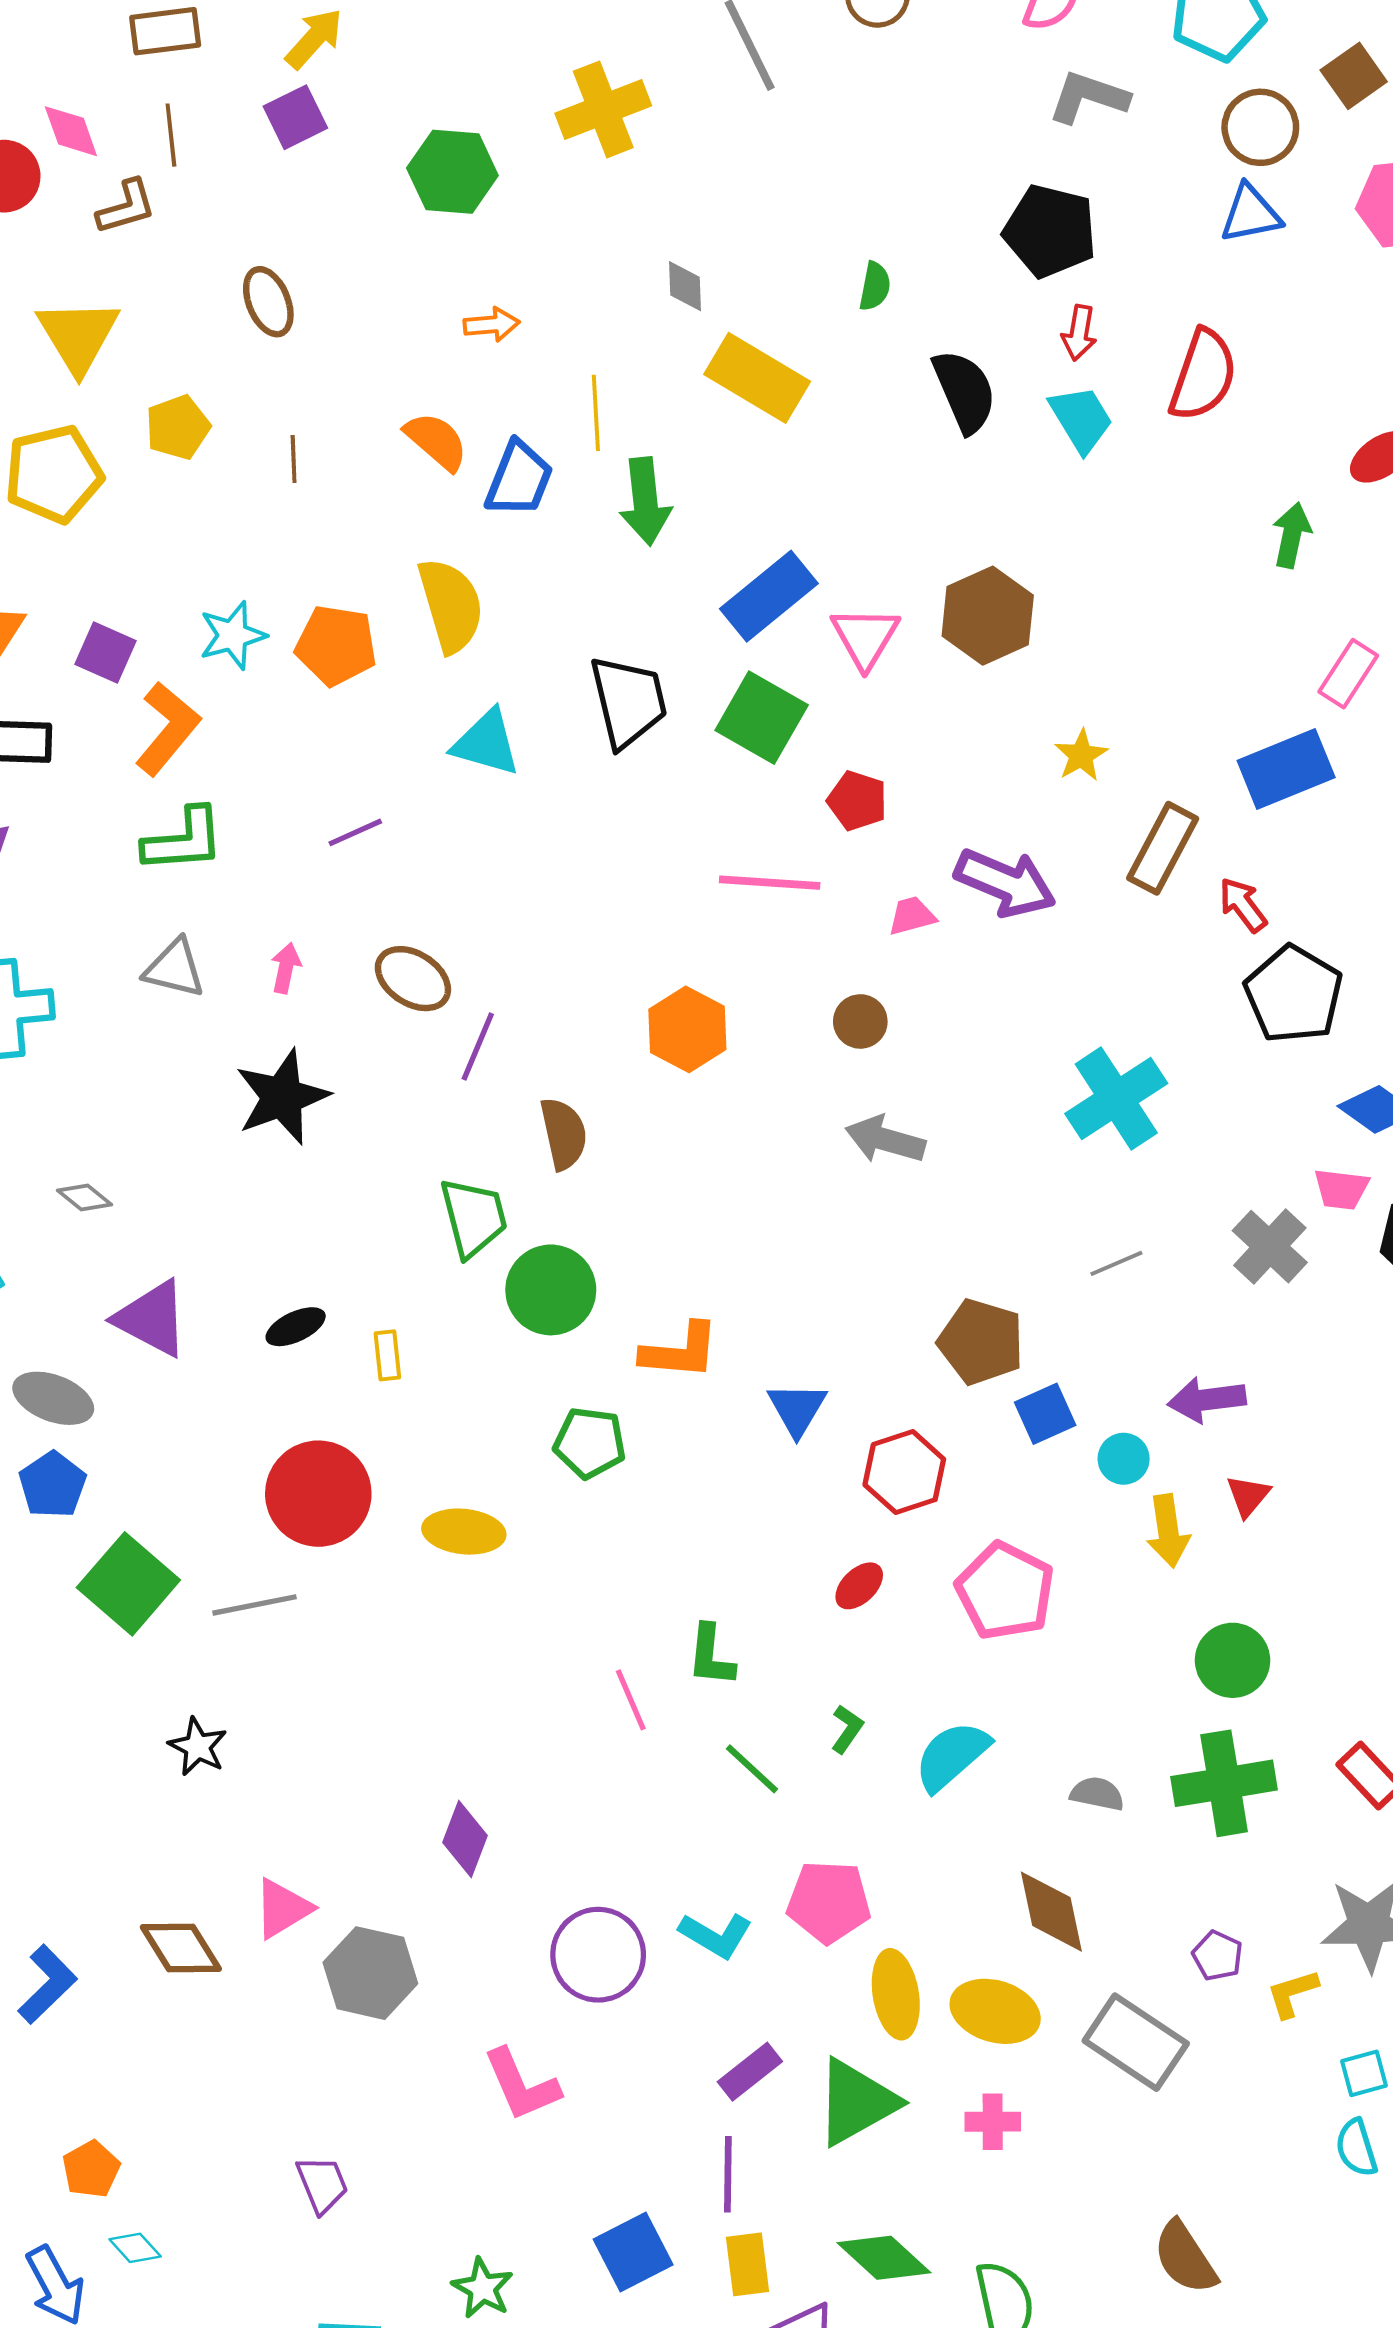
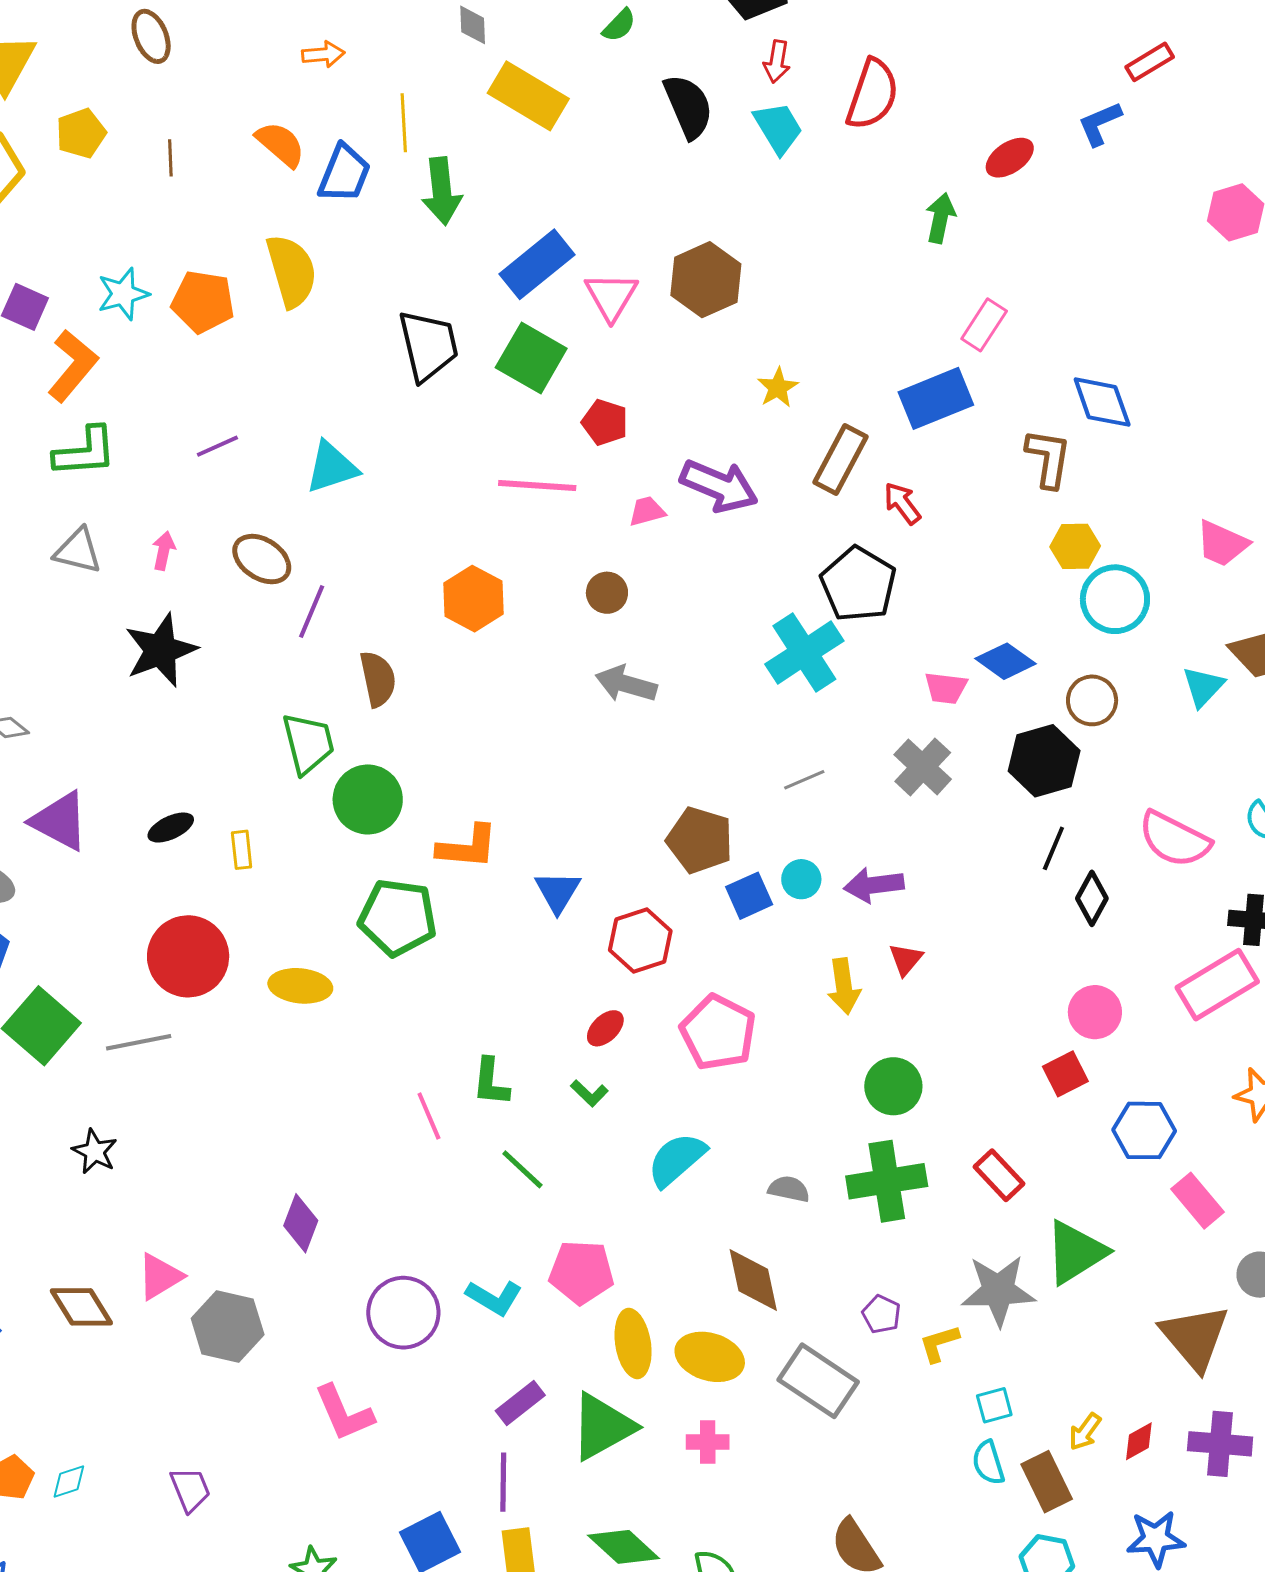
green semicircle: (875, 286) -> (619, 25), turned 33
cyan triangle: (486, 743) -> (332, 467), moved, turned -34
black pentagon: (1294, 994) -> (858, 584), moved
pink trapezoid: (1341, 1189) -> (946, 688), moved
green pentagon: (590, 1443) -> (398, 917), size x1.4
cyan circle: (1124, 1459) -> (801, 879), moved
green L-shape: (847, 1729) -> (589, 1093), moved, turned 99
cyan diamond: (135, 2248) -> (69, 1481), moved, turned -66

